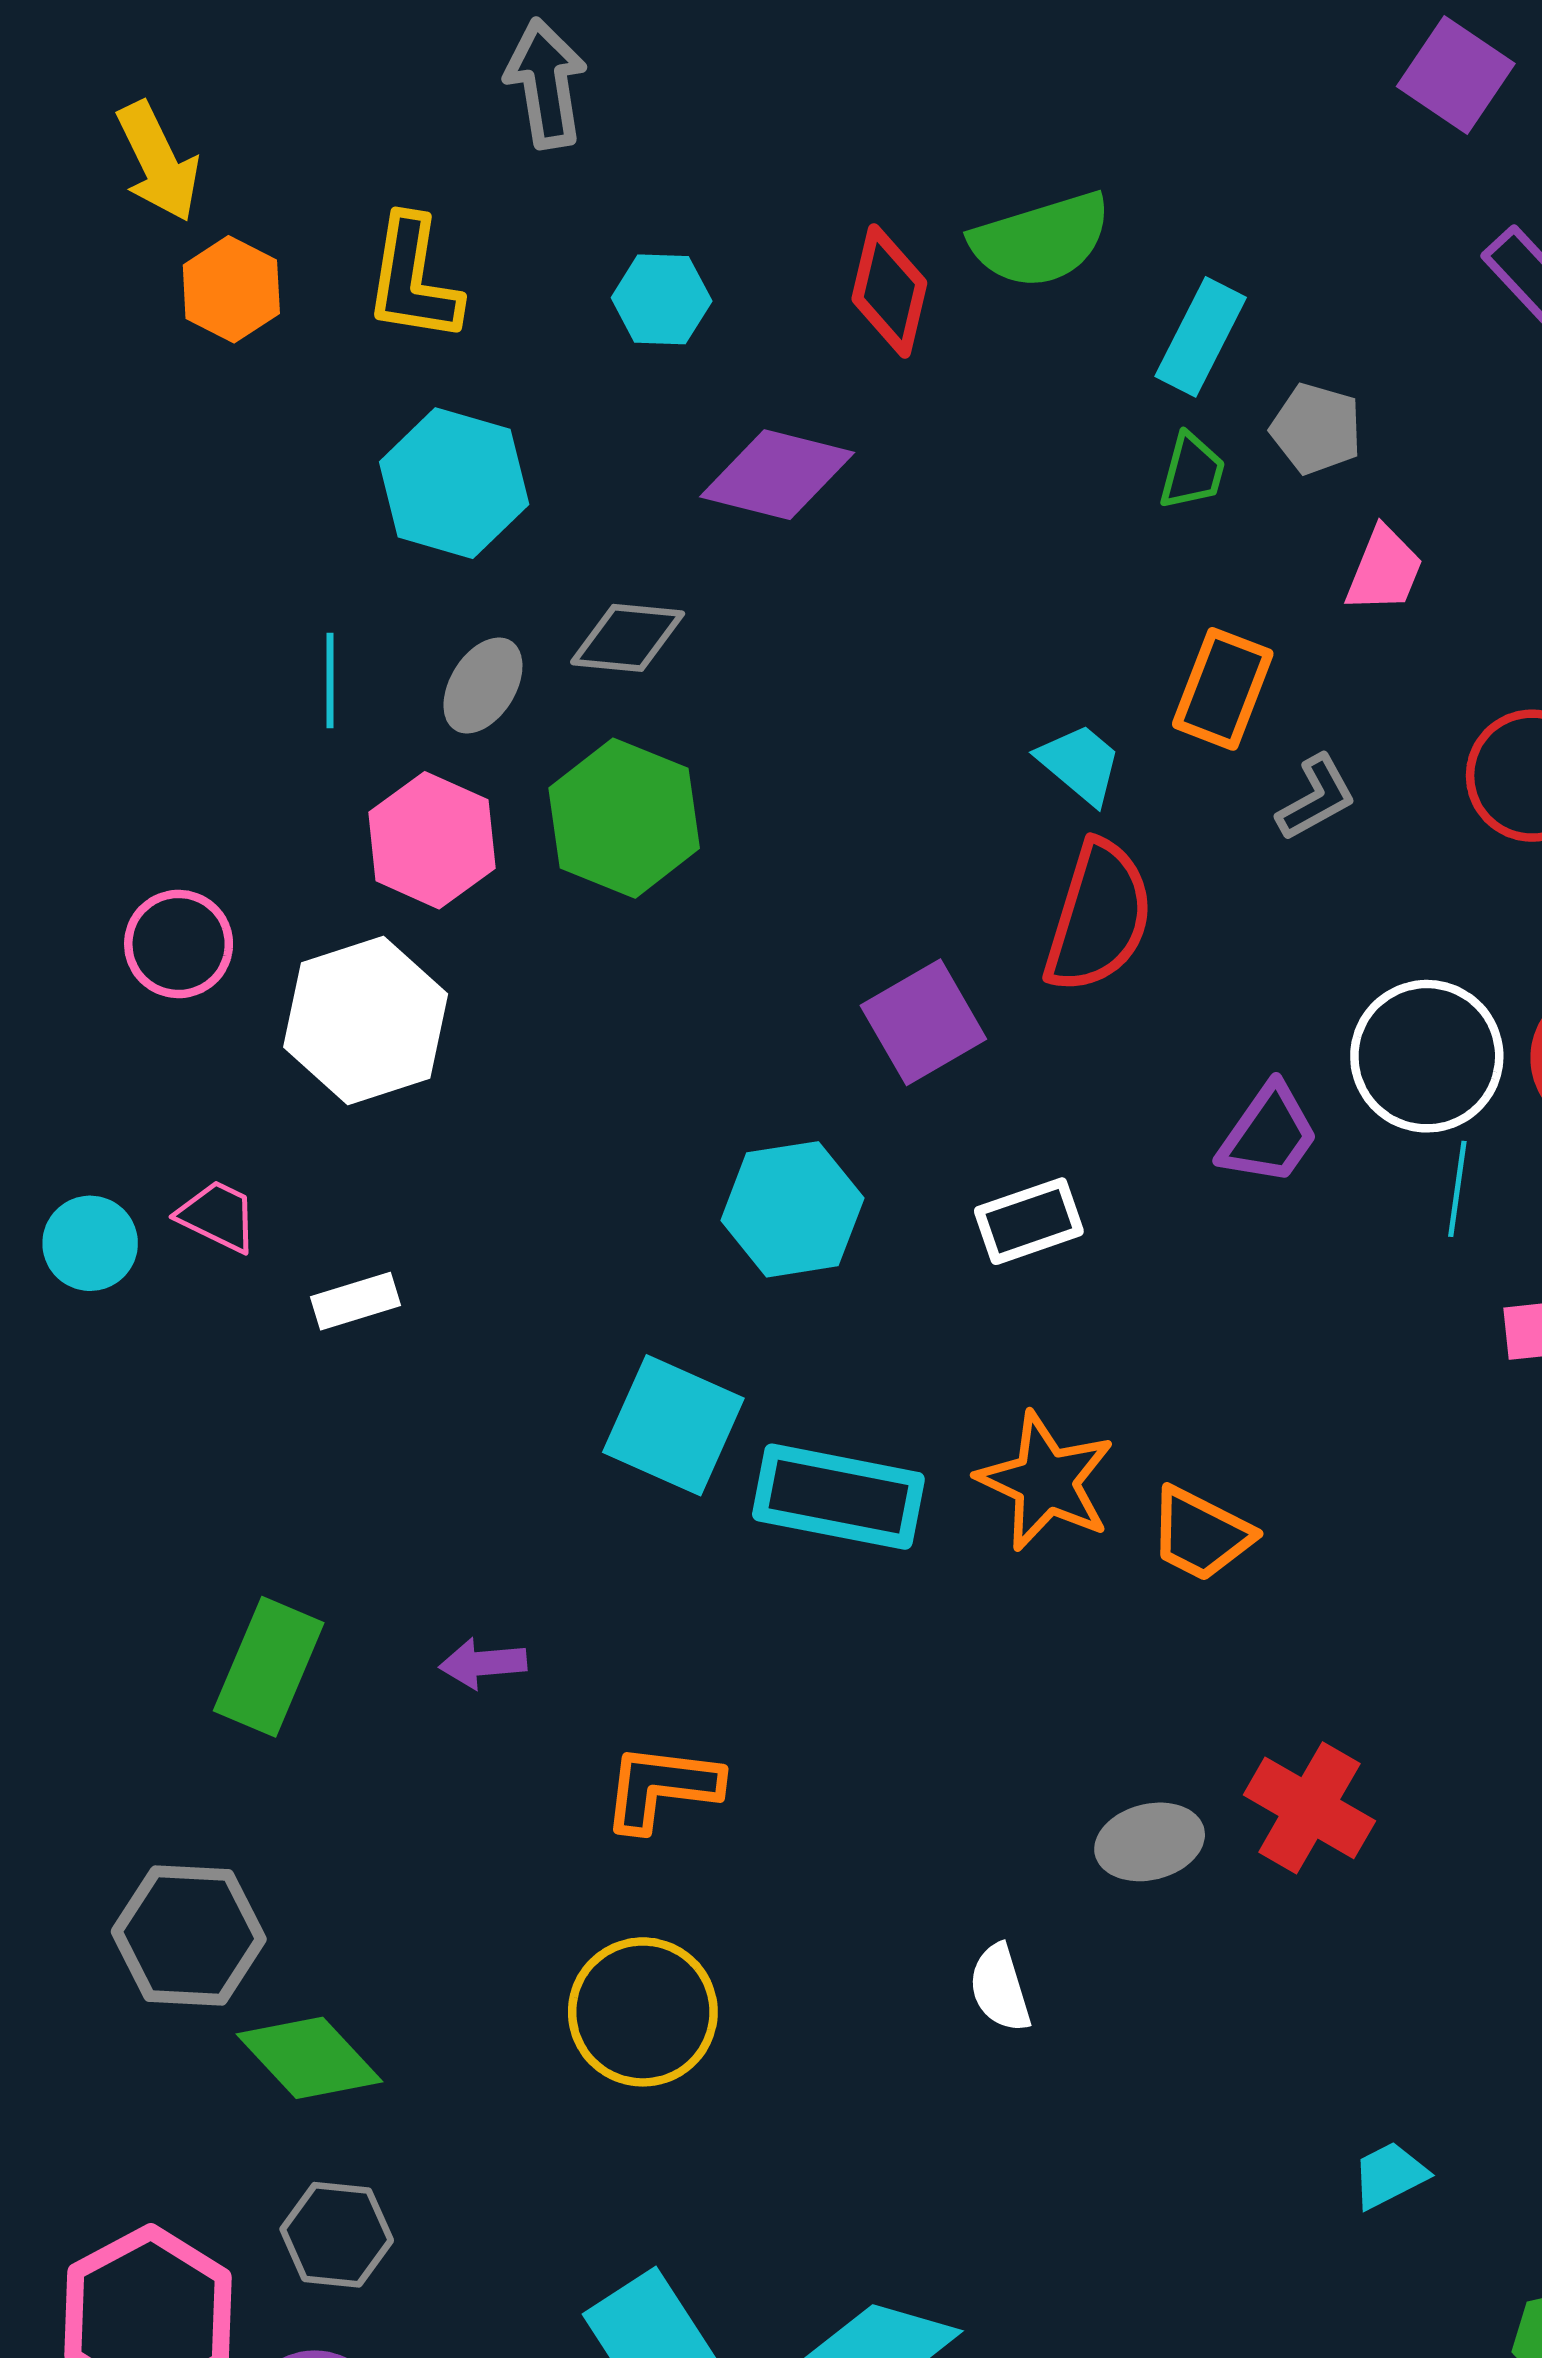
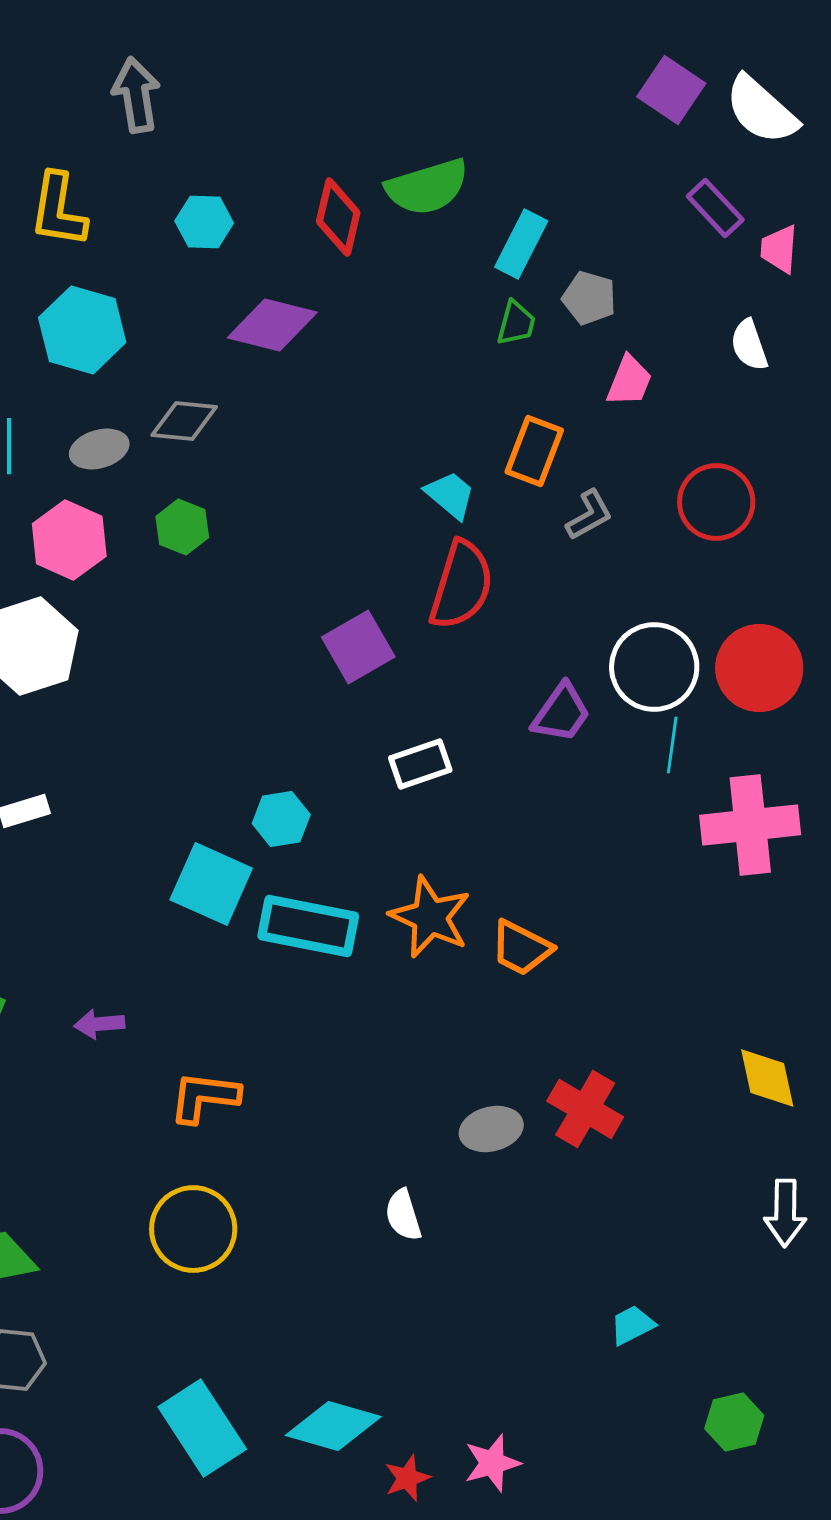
gray ellipse: (483, 685) -> (99, 449), turned 42
green hexagon: (624, 818) -> (182, 527), size x0.6
cyan hexagon: (792, 1209) -> (281, 819), moved, size x0.7

